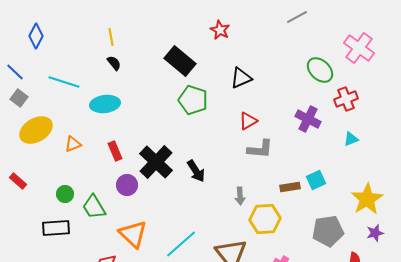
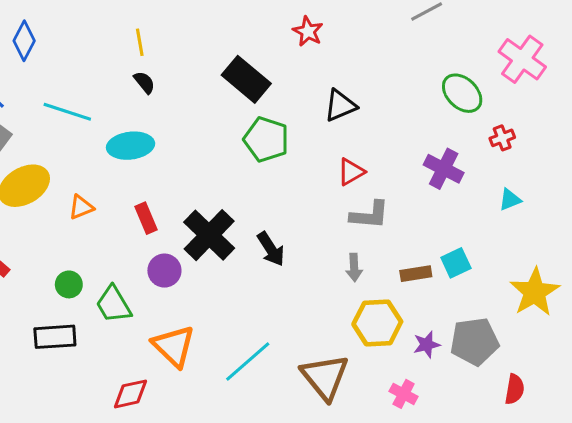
red cross: (346, 99) -> (502, 138), size x0.7
gray arrow: (240, 196) -> (354, 267), moved
purple star: (375, 233) -> (427, 345), moved

